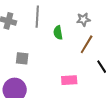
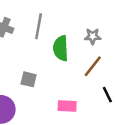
green semicircle: (58, 33) -> (61, 48), size x1.5
gray square: (22, 58) -> (29, 79), moved

